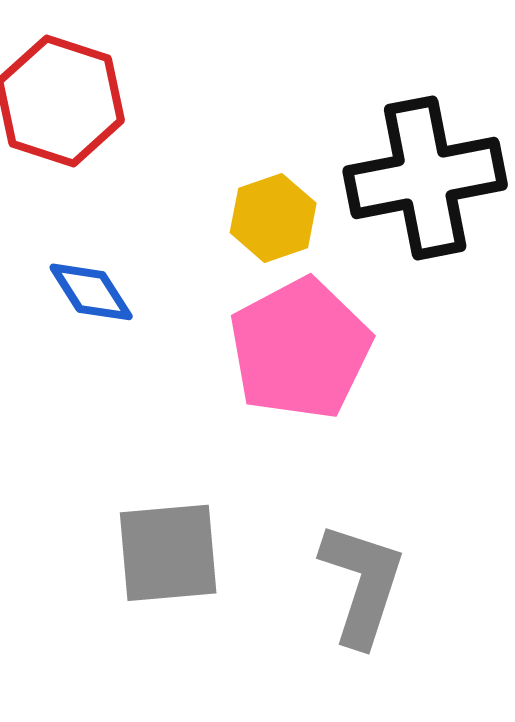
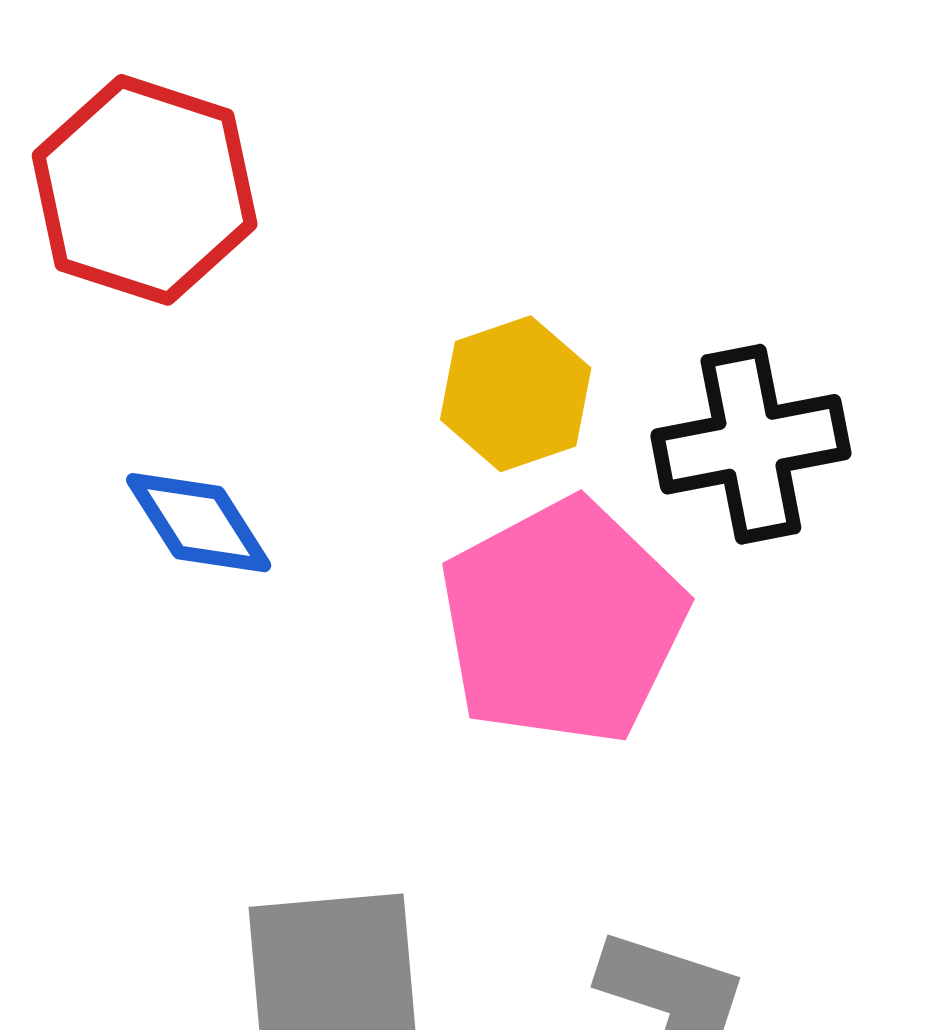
black cross: (425, 178) -> (751, 444), moved, size x0.7

